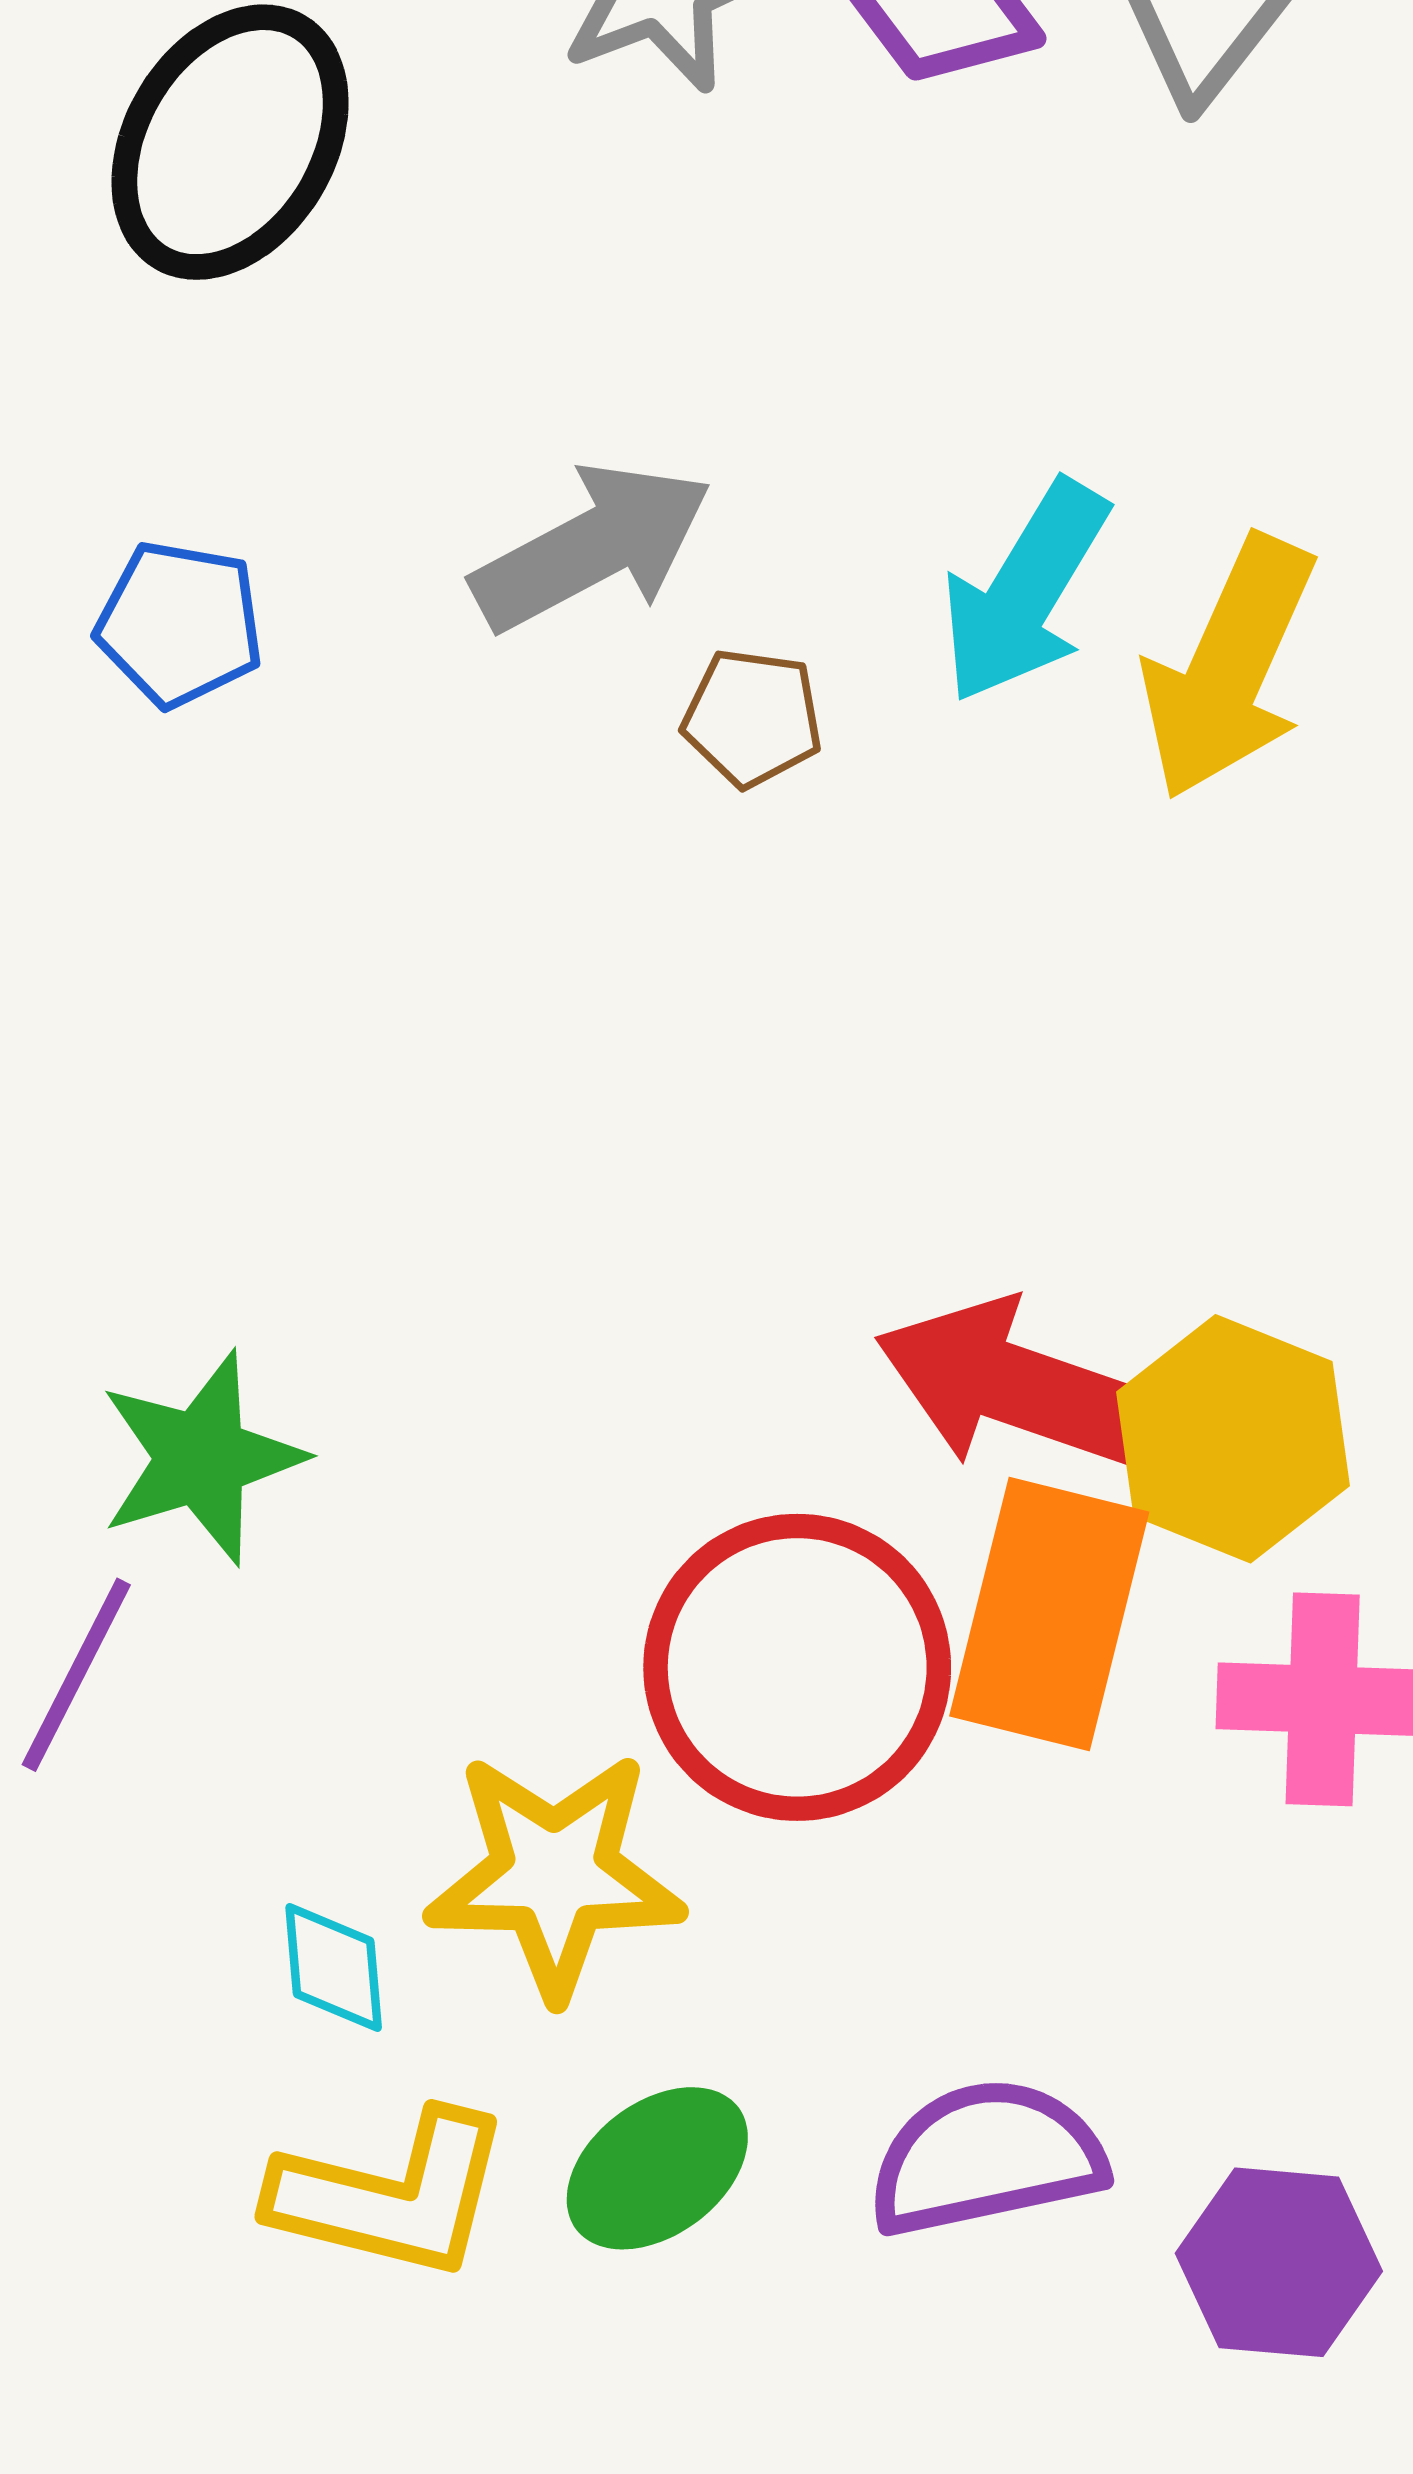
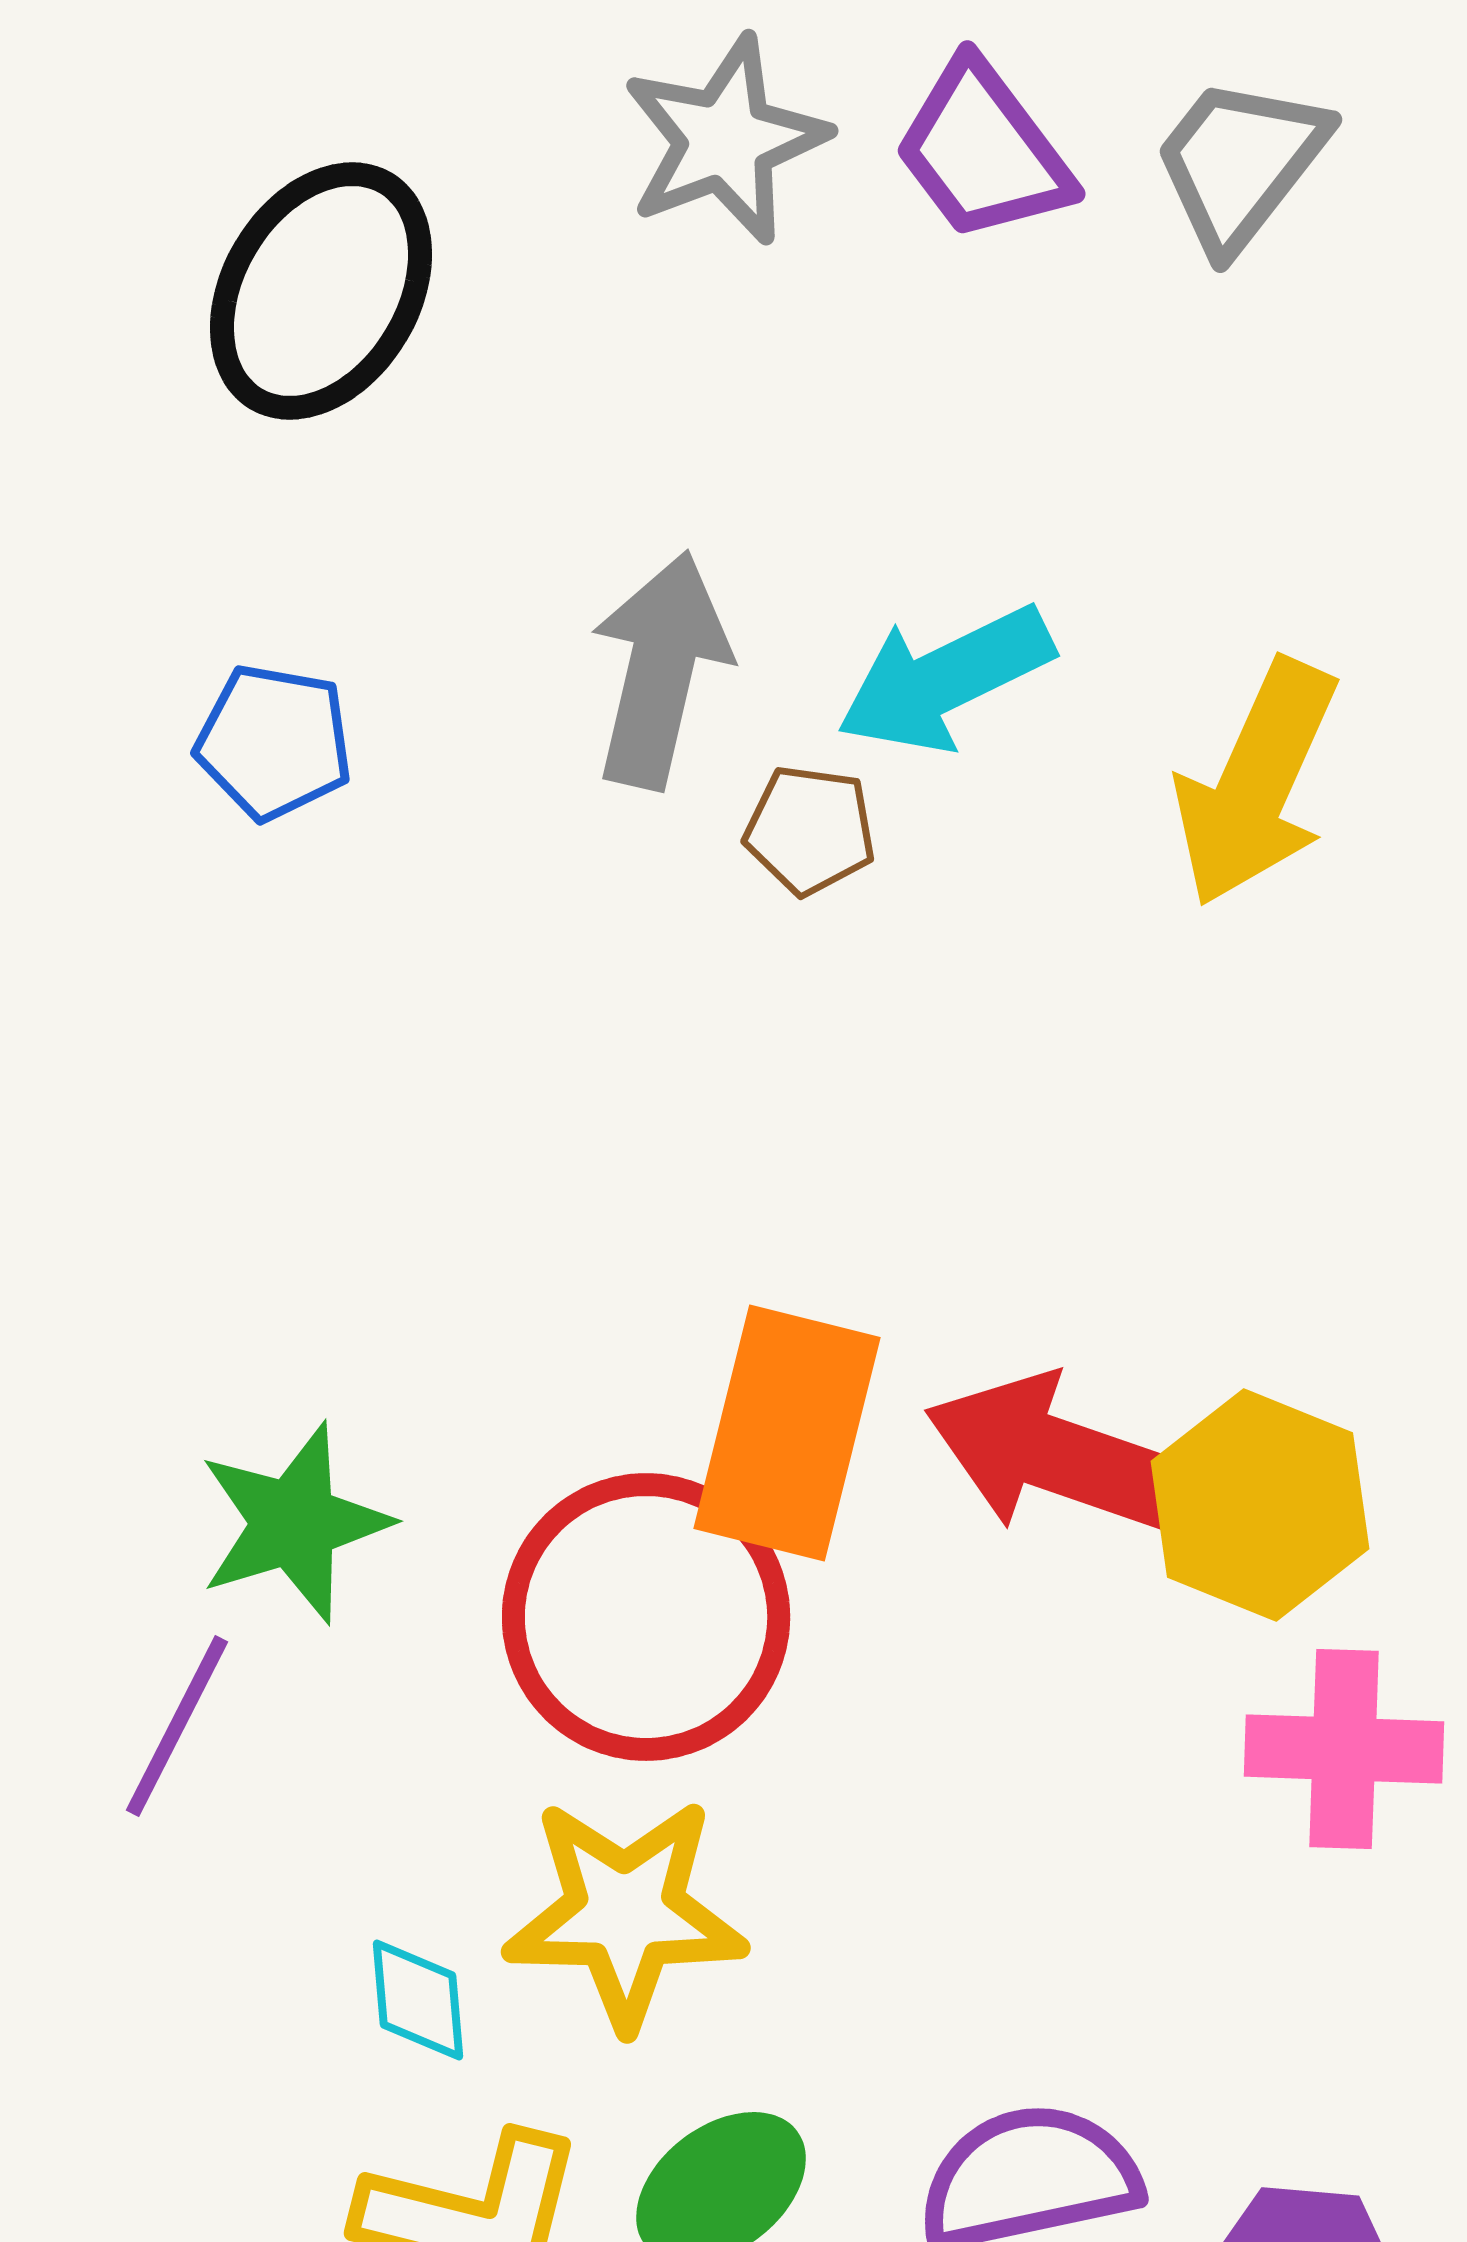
gray arrow: (592, 547) -> (660, 670), turned -49
cyan arrow: (1025, 592) -> (945, 679), moved, turned 33
orange rectangle: (1049, 1614) -> (787, 1433), moved
red circle: (797, 1667) -> (646, 1617), moved

